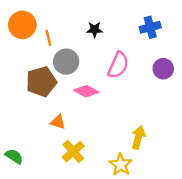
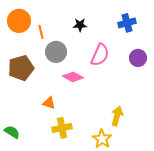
brown pentagon: (41, 82) -> (21, 68), moved
yellow cross: (73, 152) -> (62, 128), turned 30

